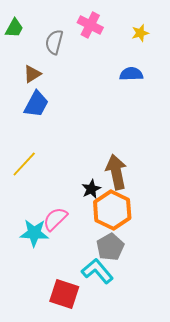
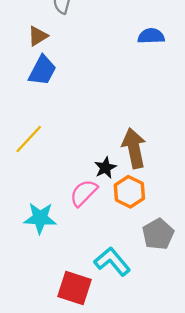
orange hexagon: (112, 210) -> (129, 192), size x0.7
pink semicircle: (55, 219) -> (84, 193), moved
gray pentagon: (110, 247) -> (158, 234), moved

